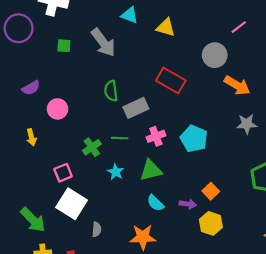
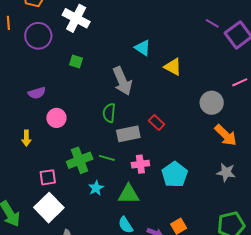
gray arrow: (103, 42) -> (122, 81), moved
red rectangle: (171, 81) -> (157, 123), moved, size x0.6
green cross: (92, 147) -> (80, 160), size x1.4

